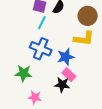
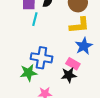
blue cross: (41, 49) -> (41, 58), moved
blue star: (66, 57) -> (84, 46), moved

